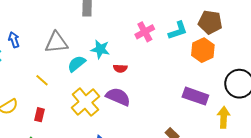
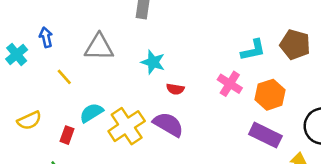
pink cross: (145, 32) -> (230, 84), moved, turned -36
orange hexagon: (203, 50) -> (270, 95), moved
cyan semicircle: (77, 64) -> (91, 113), moved
yellow line: (42, 80) -> (64, 77), moved

